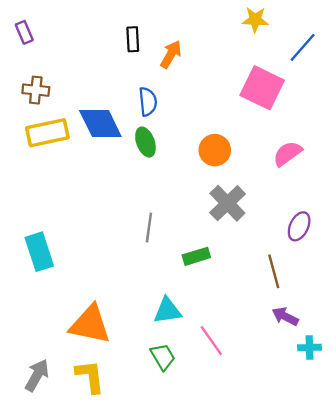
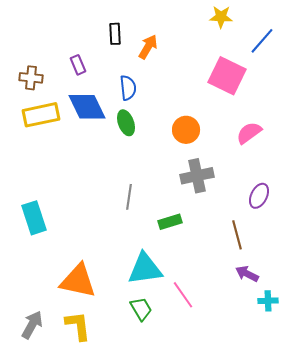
purple rectangle: (24, 32) -> (78, 65), moved
gray cross: (227, 203) -> (197, 176), turned 32
cyan triangle: (167, 311) -> (145, 269), size x1.4

